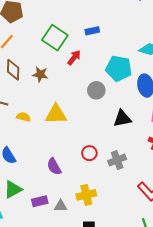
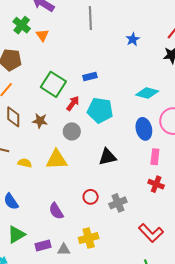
cyan pentagon: (119, 68) -> (100, 110), moved
gray circle: (96, 90) -> (72, 131), moved
black triangle: (122, 119) -> (107, 157), moved

